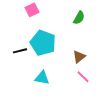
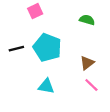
green semicircle: (79, 18) -> (87, 20), turned -104
black line: (20, 51) -> (16, 49), moved

